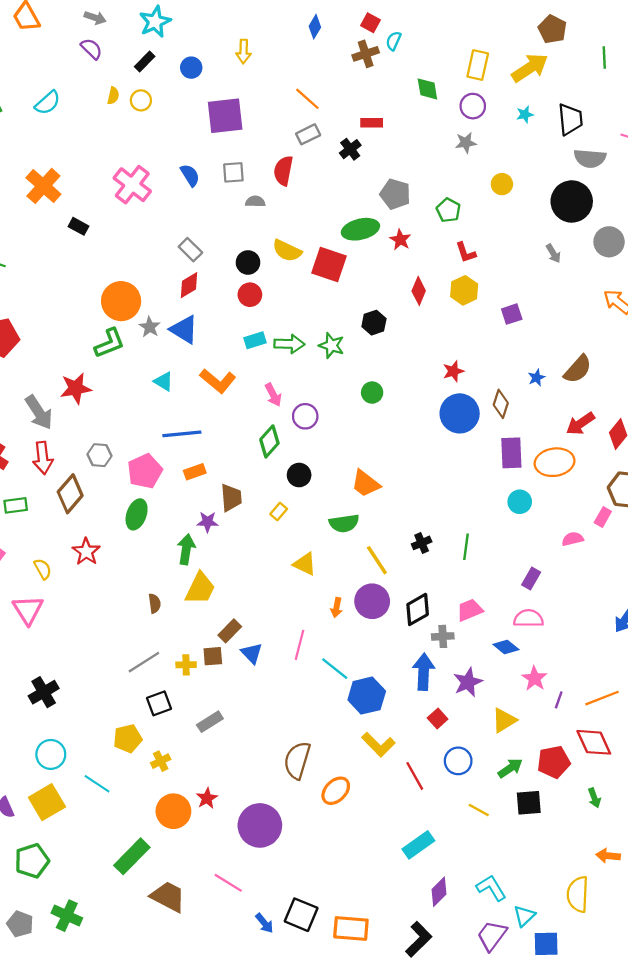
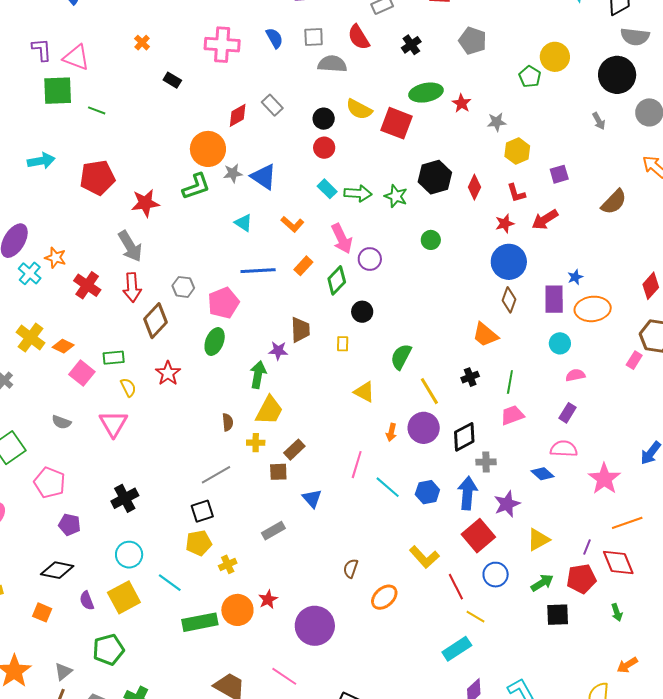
gray star: (466, 143) -> (497, 122), moved
black cross: (350, 149) -> (411, 45), moved
red semicircle: (283, 171) -> (359, 37), turned -44
yellow circle: (502, 184) -> (555, 57), size x1.5
pink cross: (132, 185) -> (222, 45), turned -36
orange cross: (43, 186) -> (142, 43), size x0.5
gray pentagon: (395, 194) -> (473, 41), moved
gray semicircle: (255, 201) -> (332, 64), size x1.6
green pentagon: (448, 210) -> (530, 77), moved
red L-shape: (466, 253) -> (516, 193), moved
red diamond: (189, 285) -> (238, 115), moved
red diamond: (419, 291) -> (474, 187), moved
black hexagon: (374, 323) -> (435, 177), size x1.5
gray star: (150, 327) -> (233, 173), turned 30
cyan rectangle: (255, 340) -> (327, 189), turned 60
brown semicircle: (578, 369) -> (614, 202), moved
blue star: (537, 378) -> (575, 277), moved
orange L-shape: (218, 381) -> (292, 224), size x0.7
red star: (76, 388) -> (145, 203), moved
pink arrow: (273, 395) -> (342, 239), size x1.4
brown diamond: (501, 404) -> (509, 300), moved
red arrow: (580, 424) -> (545, 220), moved
orange rectangle: (195, 472) -> (303, 266), moved, turned -30
orange trapezoid: (366, 484) -> (485, 335), moved
green rectangle: (16, 505) -> (114, 358), moved
yellow rectangle: (279, 511) -> (343, 344), turned -42
green semicircle: (344, 523) -> (401, 357), turned 124
pink semicircle: (573, 539) -> (575, 375), moved
pink trapezoid: (470, 610) -> (512, 415), moved
blue triangle: (252, 653) -> (312, 498), moved
yellow cross: (186, 665) -> (256, 443), moved
pink star: (535, 678) -> (604, 479), moved, size x1.4
blue hexagon: (367, 696) -> (427, 492), moved, size x0.7
purple line: (559, 700) -> (587, 547), moved
black square: (159, 703) -> (202, 511), moved
red square: (438, 719) -> (478, 536), size x1.8
brown semicircle: (297, 760) -> (351, 568), size x0.6
yellow line: (479, 810) -> (475, 617), moved
green rectangle: (132, 856) -> (200, 622), moved, turned 32
orange arrow: (608, 856) -> (627, 665), turned -40

